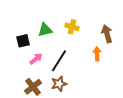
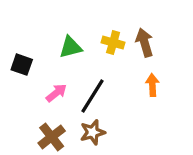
brown arrow: (107, 34) -> (145, 43), moved
black square: (23, 41) -> (22, 65), moved, turned 32

